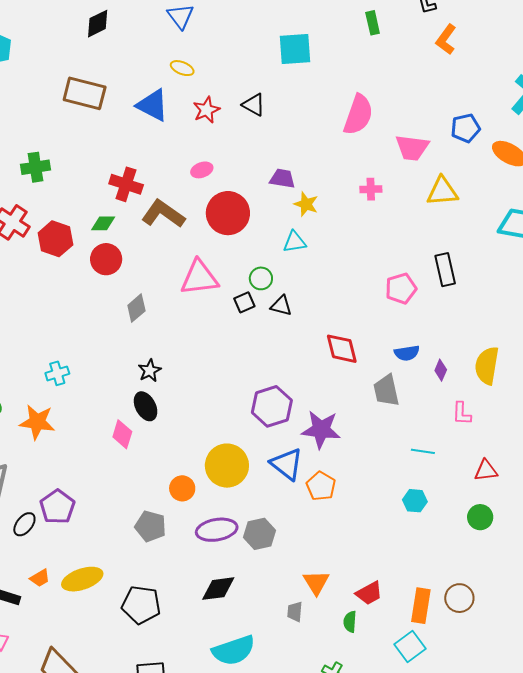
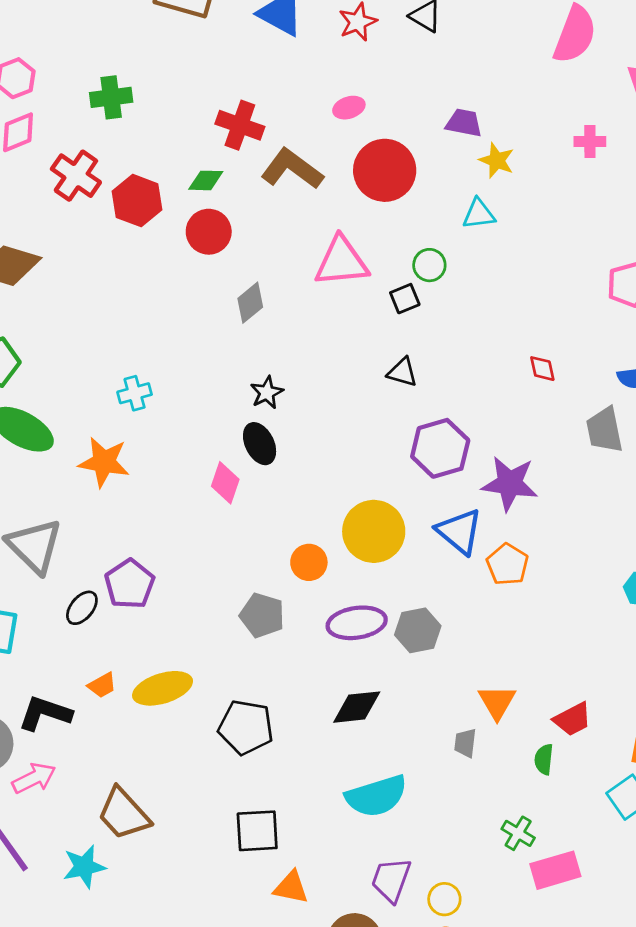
black triangle: (281, 306) -> (402, 372), moved
red diamond: (342, 349) -> (542, 369), size x0.6

